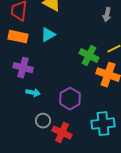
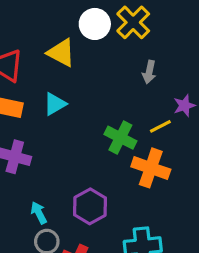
cyan arrow: (33, 93) -> (39, 213), moved, turned -128

